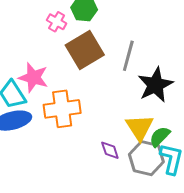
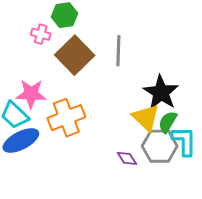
black star: (155, 85) -> (161, 93), moved
purple diamond: (110, 150) -> (127, 158), moved

